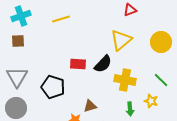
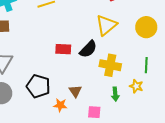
green line: (161, 80) -> (146, 65), turned 49
black pentagon: (53, 87) -> (38, 86), moved
brown triangle: (90, 106) -> (75, 91), turned -48

